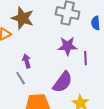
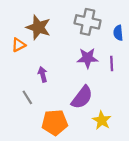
purple line: (86, 58) -> (112, 63), moved
gray line: (21, 78) -> (27, 97), moved

